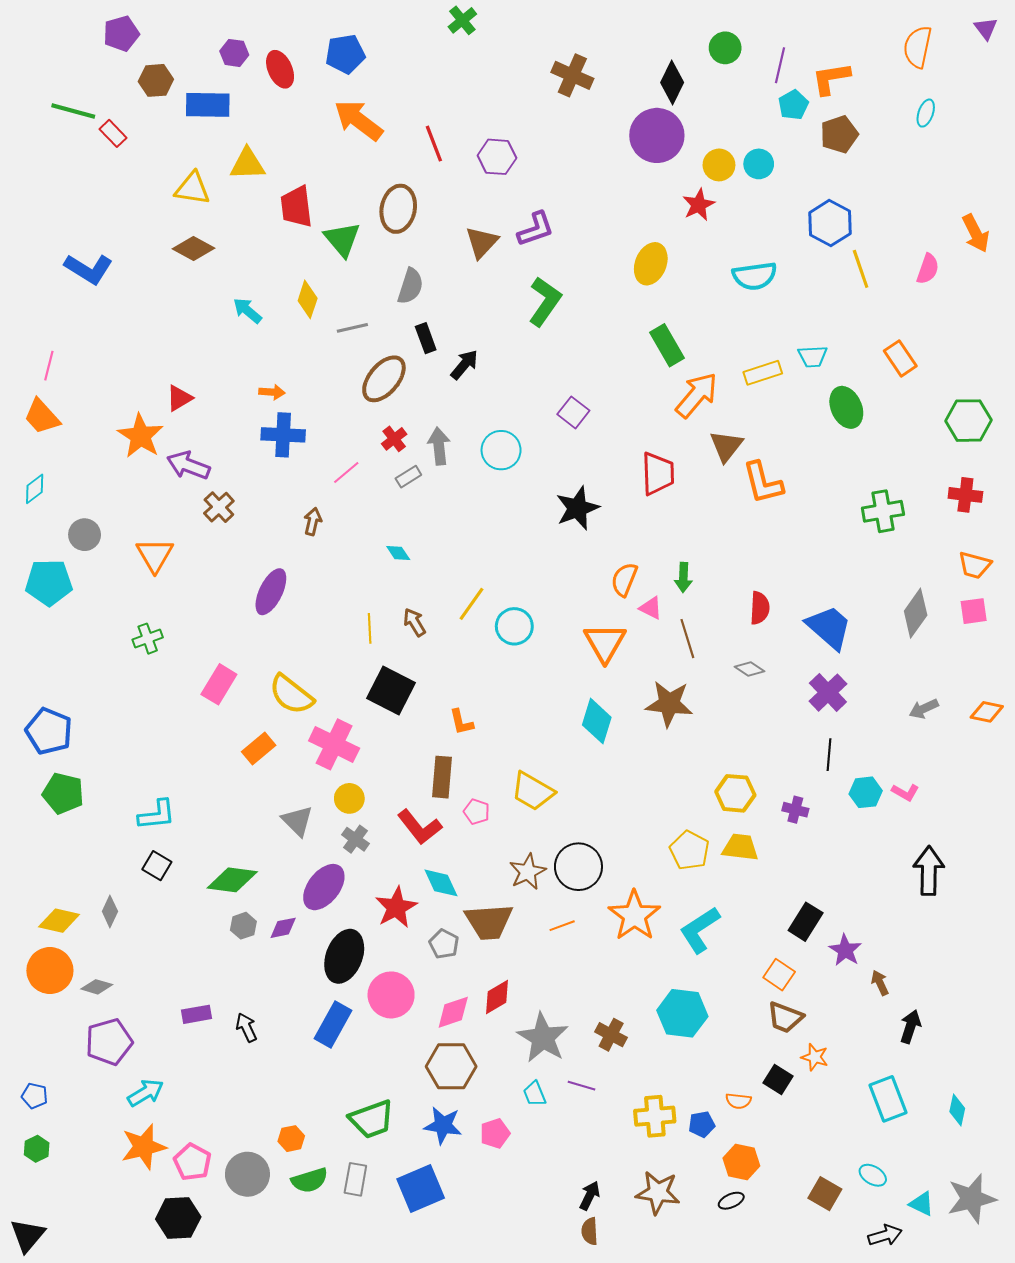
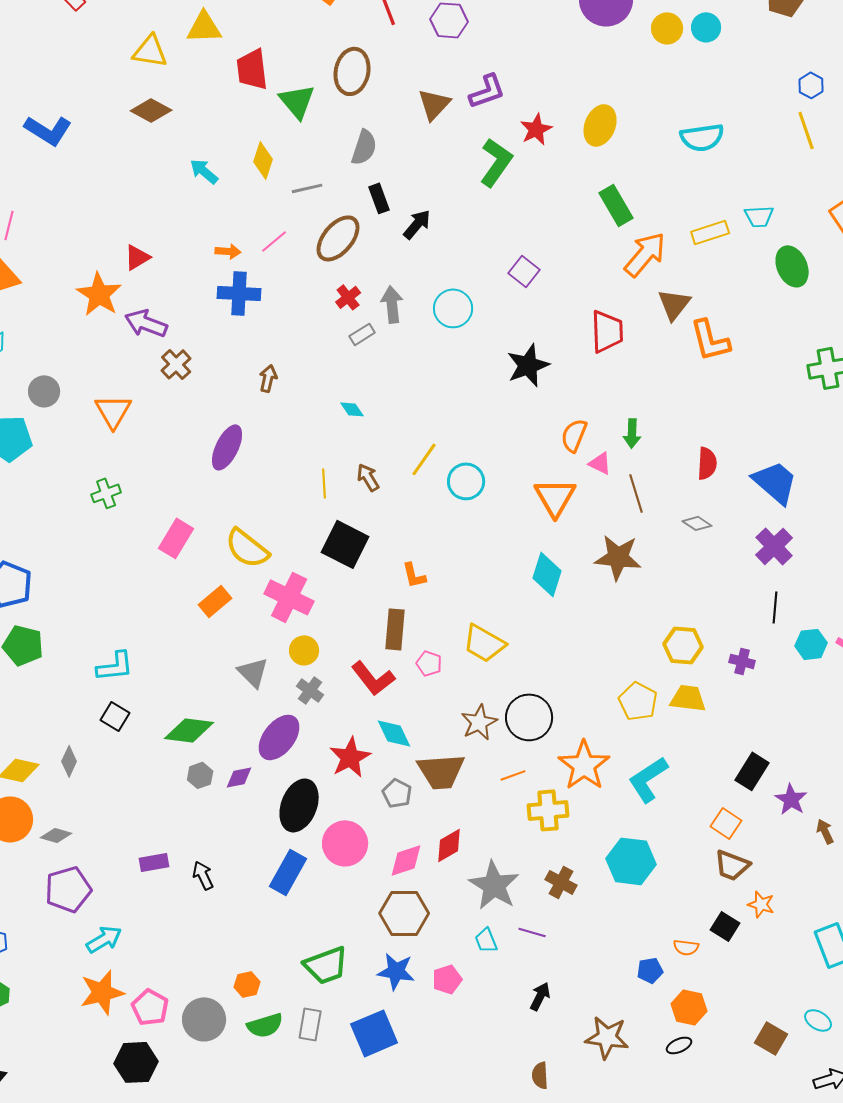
red star: (699, 205) -> (536, 129), moved
blue hexagon: (830, 223) -> (811, 85), moved, size x0.6
pink line: (346, 473) -> (274, 241), moved
yellow cross: (655, 1116) -> (548, 810), moved
black arrow: (590, 1196) -> (540, 996), moved

